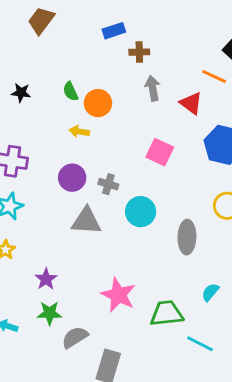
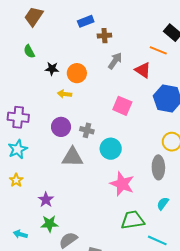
gray arrow: (153, 88) -> (115, 61), turned 48
green semicircle: (70, 91) -> (29, 51), moved
black star: (21, 93) -> (52, 69), moved
gray ellipse: (187, 237) -> (158, 167), moved
pink star: (118, 295) -> (122, 184), moved

